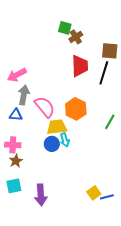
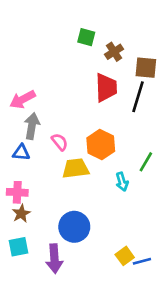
brown cross: (76, 37) -> (114, 52), moved
pink semicircle: (45, 107) -> (60, 142), size x0.6
cyan arrow: (65, 140) -> (122, 182), moved
blue circle: (52, 144) -> (74, 227), moved, size x1.5

